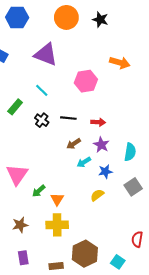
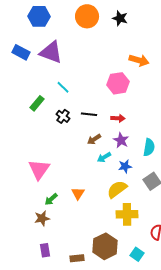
purple triangle: (46, 54) -> (51, 52), moved
pink hexagon: (86, 81) -> (118, 83), moved
green arrow: (39, 191) -> (51, 199), moved
yellow semicircle: (97, 195) -> (117, 189), size x1.5
yellow cross: (57, 225) -> (127, 214), moved

